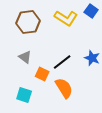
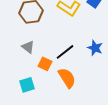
cyan square: (24, 95) -> (27, 85), turned -35

